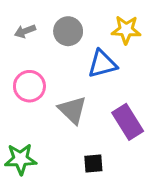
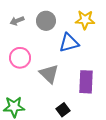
purple rectangle: (128, 122) -> (86, 82), turned 35
black square: (93, 163) -> (63, 110), turned -32

